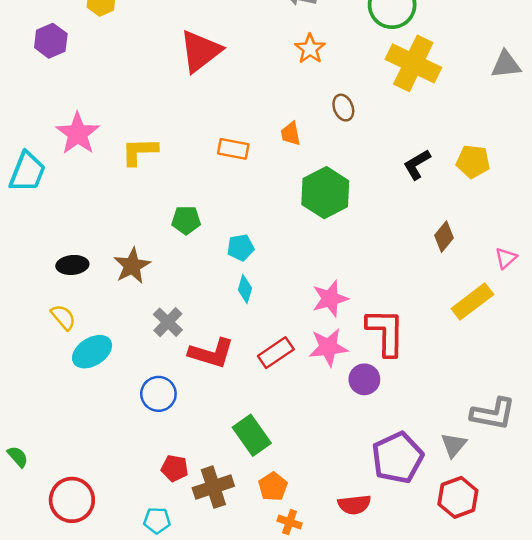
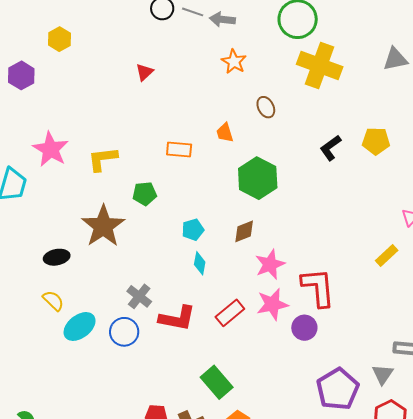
red triangle: (200, 51) -> (144, 72), size x0.5
green pentagon: (186, 220) -> (145, 194), moved
brown diamond: (444, 237) -> (244, 231), moved, turned 35
brown star: (132, 266) -> (103, 226), moved, size x1.4
yellow rectangle: (472, 302) -> (387, 256), size x0.7
blue circle: (158, 394) -> (124, 332), moved

